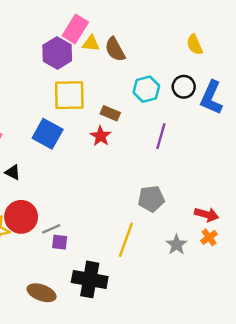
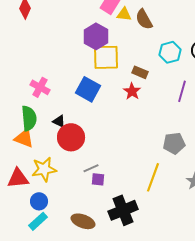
purple hexagon: (57, 53) -> (96, 36), moved
red circle: (21, 217) -> (71, 137), moved
black cross: (90, 279) -> (123, 210), turned -32

